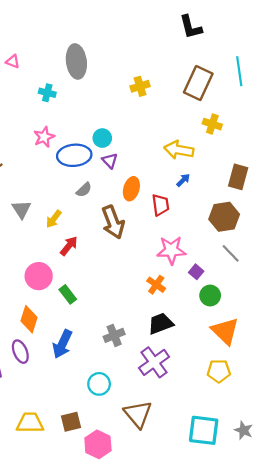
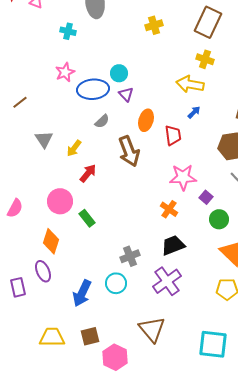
yellow cross: (212, 124) -> (205, 59), moved
blue arrow: (62, 344) -> (82, 293), moved
cyan circle: (99, 384) -> (116, 283), moved

